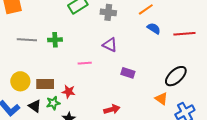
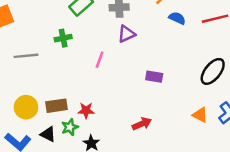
green cross: (55, 40) -> (63, 38), moved
purple triangle: (110, 45) -> (127, 34), moved, turned -42
pink line: (85, 63) -> (100, 60), moved, turned -56
orange triangle: (161, 99) -> (200, 115), moved

